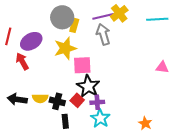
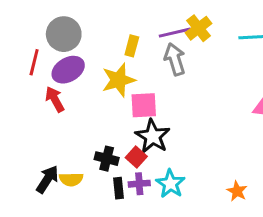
gray circle: (62, 17) -> (64, 34), moved
yellow semicircle: (40, 98) -> (71, 179), moved
black arrow: (17, 99) -> (47, 179), moved, turned 114
purple cross: (97, 102) -> (139, 184), moved

